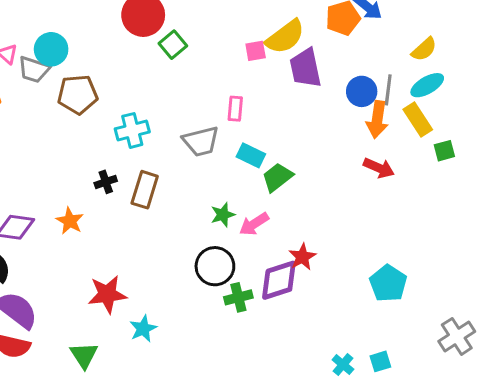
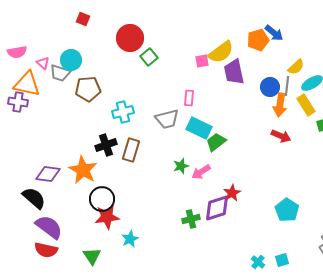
yellow semicircle: (424, 49) -> (296, 67), moved
cyan rectangle: (251, 155) -> (199, 128), size x1.4
black cross: (106, 182) -> (106, 145), size x1.5
orange star: (70, 221) -> (83, 170), size x1.6
black circle: (215, 266) -> (102, 199), moved

